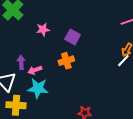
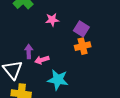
orange cross: (66, 61) -> (83, 46), moved
cyan star: (38, 88) -> (58, 80), moved

